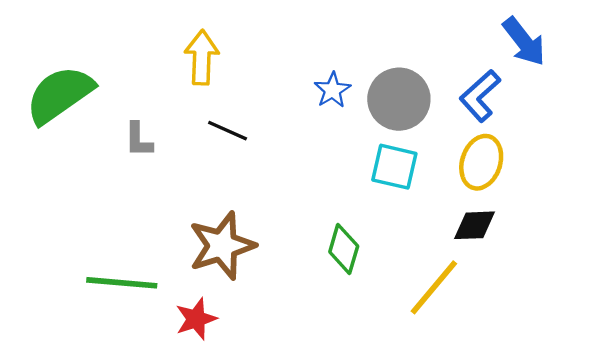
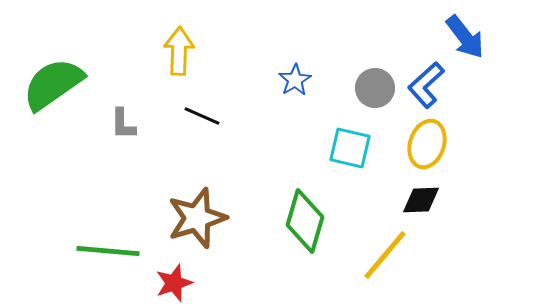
gray circle: (399, 99) -> (375, 88), moved, size x0.7
green diamond: (344, 249) -> (305, 221), size x1.4

